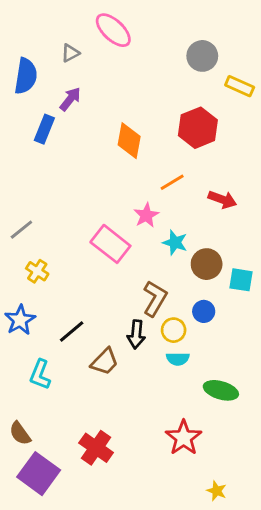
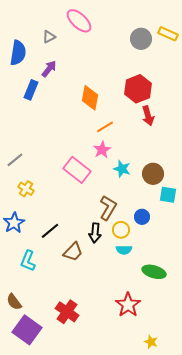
yellow rectangle: (240, 86) -> (168, 34), moved
orange line: (172, 182) -> (105, 127), moved
red arrow: (222, 199) -> (148, 116), moved, turned 54
brown circle: (207, 264) -> (153, 174), moved

